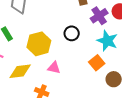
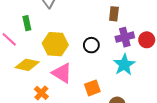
orange square: (97, 63) -> (92, 88), moved
pink triangle: (54, 68) -> (62, 73), size x1.5

